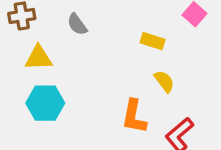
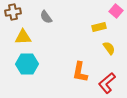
yellow rectangle: (153, 41) -> (99, 27), moved, turned -32
yellow semicircle: (164, 81) -> (109, 48), moved

